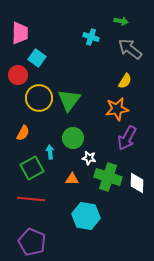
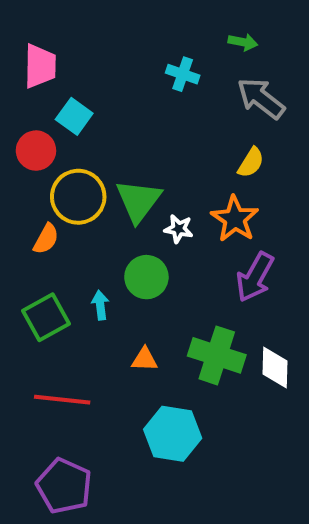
orange star: (117, 109) -> (235, 219), turned -30
orange semicircle: (23, 133) -> (46, 239), moved
white star: (89, 158) -> (179, 229), moved
green square: (32, 168) -> (46, 317), moved

